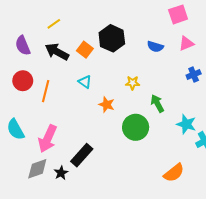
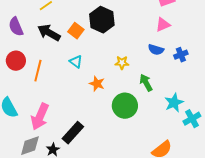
pink triangle: (186, 43) -> (163, 25), moved
blue semicircle: (155, 47) -> (156, 50), moved
cyan star: (186, 124) -> (174, 103), turned 30

